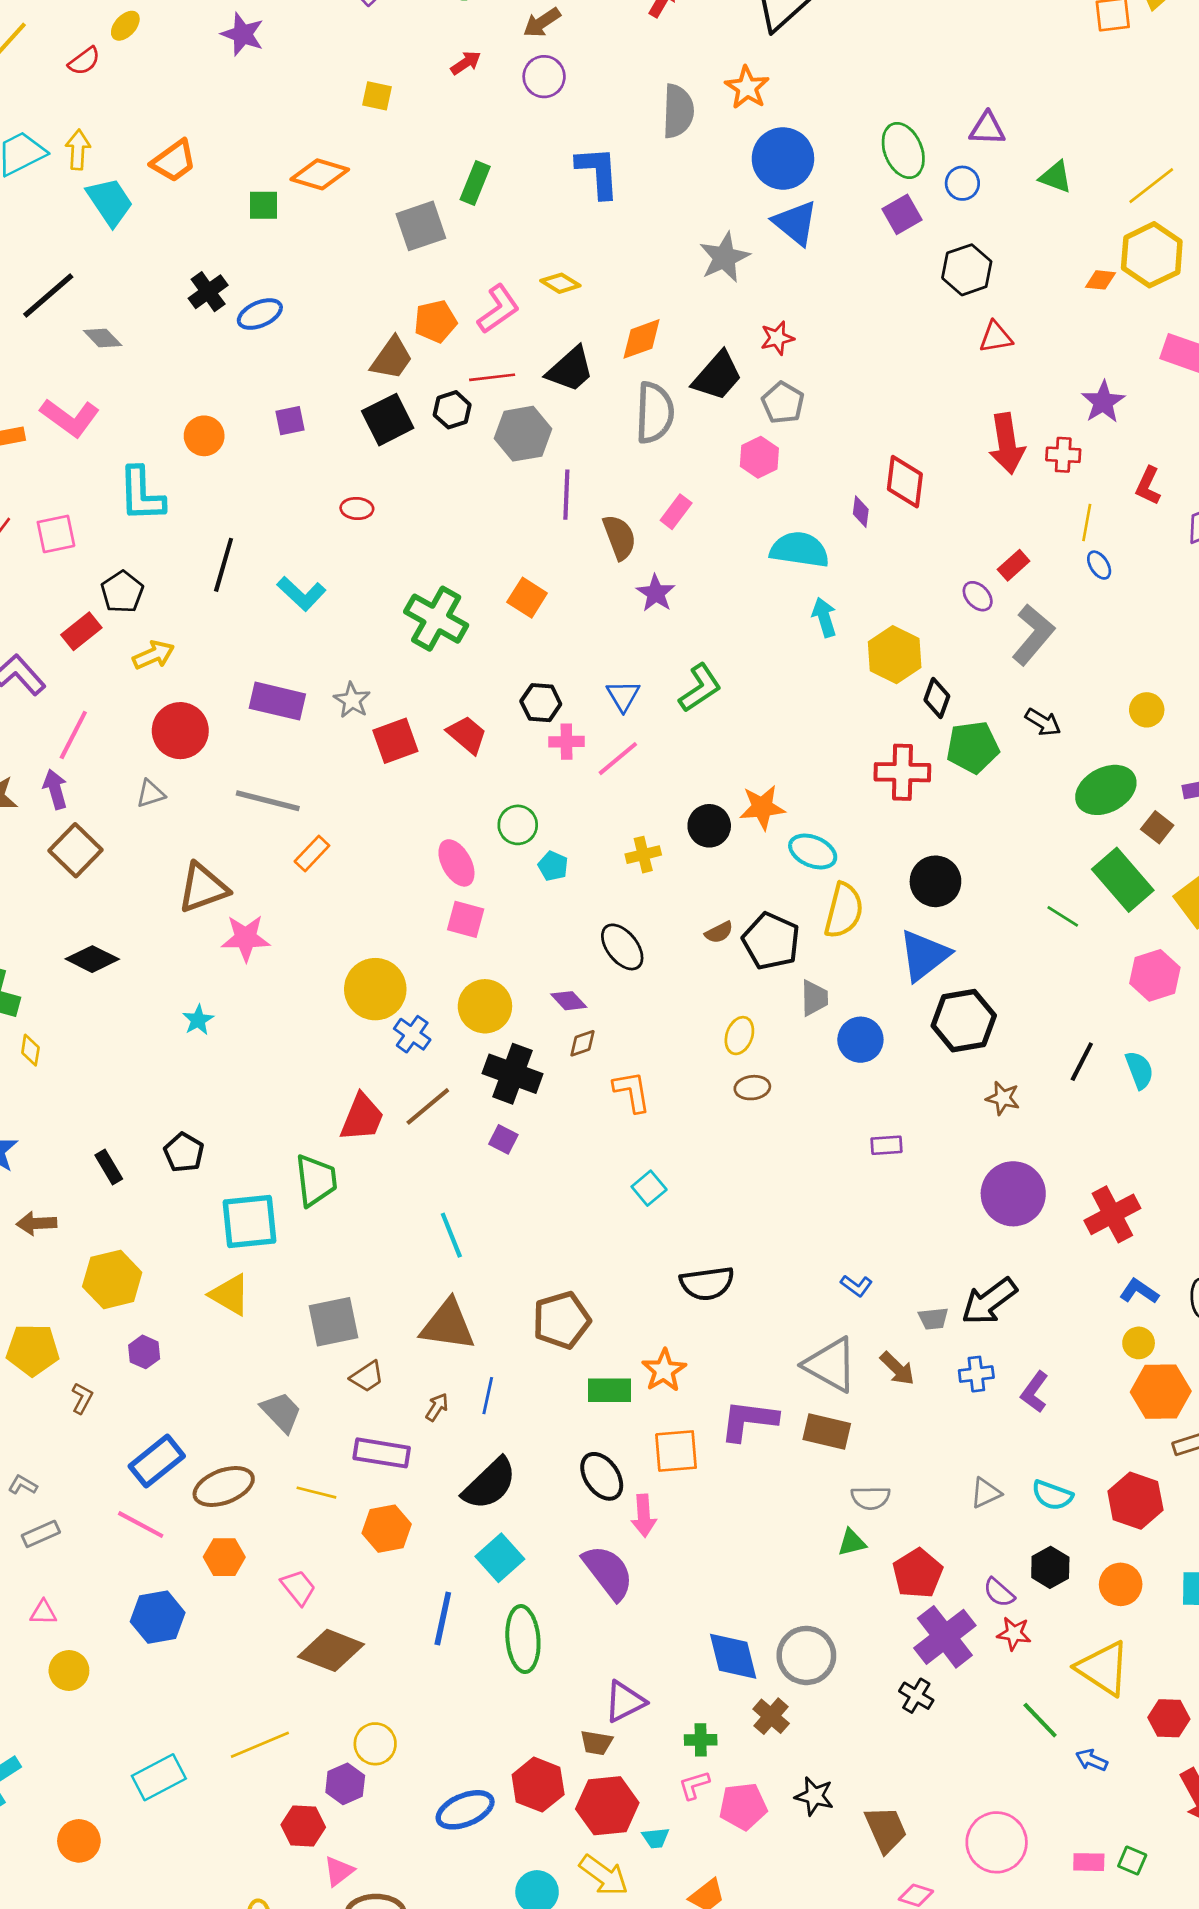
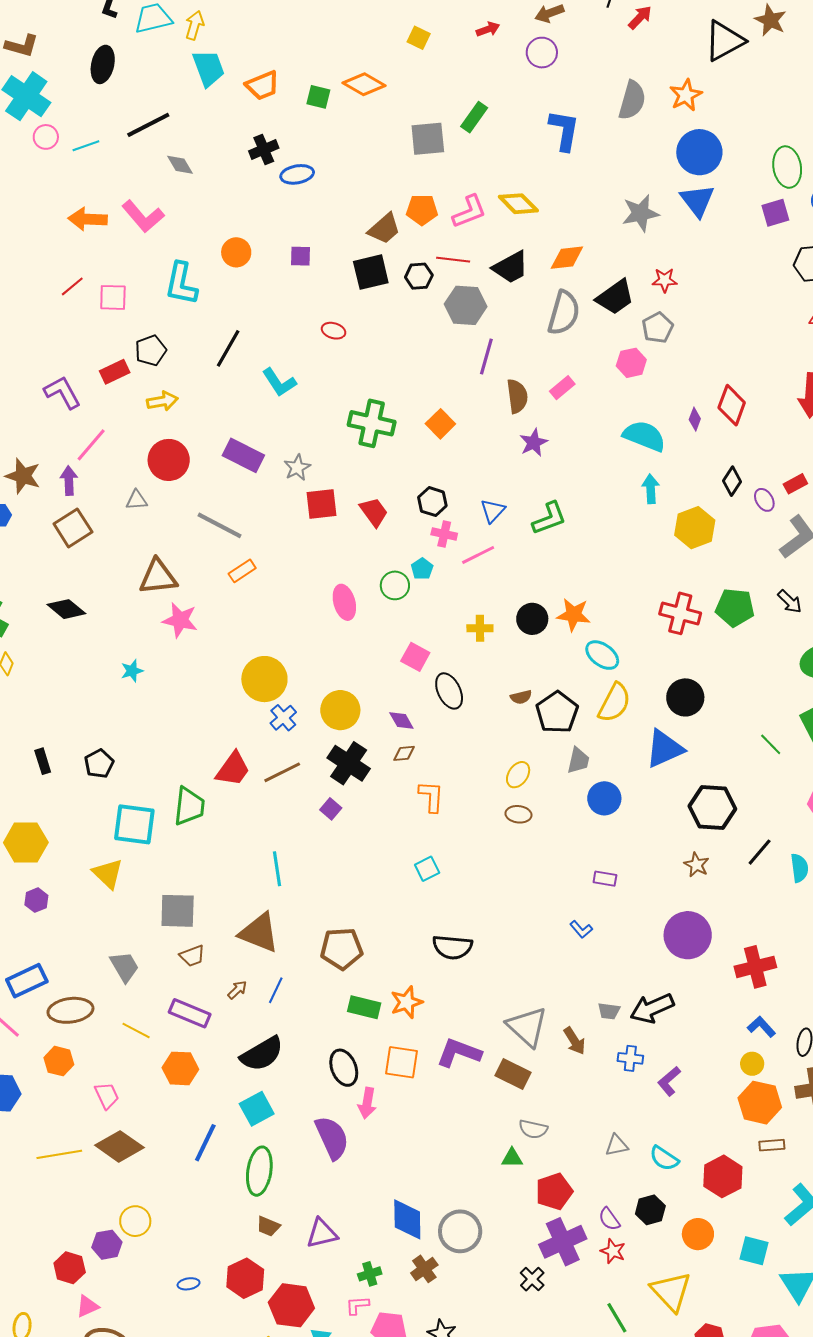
orange trapezoid: (174, 161) -> (262, 85), moved
yellow diamond: (560, 283) -> (518, 204), size x1.4
green cross: (436, 619) -> (372, 423), turned -30
black diamond: (937, 698) -> (732, 481), moved
cyan pentagon: (553, 866) -> (422, 569), moved
pink square: (466, 919) -> (415, 657), moved
black hexagon: (964, 1021) -> (712, 808), moved
blue L-shape: (856, 1286) -> (581, 929), moved
green cross: (701, 1740) -> (370, 1274), turned -30
brown trapezoid: (596, 1743) -> (268, 1226), moved
yellow line: (260, 1745) -> (59, 1154), moved
blue ellipse: (465, 1810) -> (189, 1284), size x0.5

